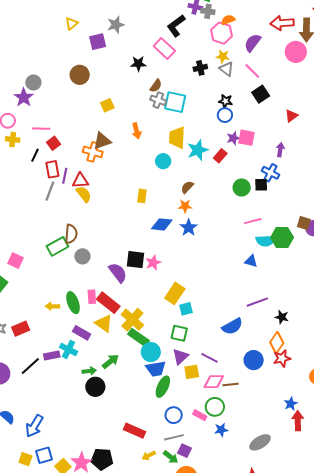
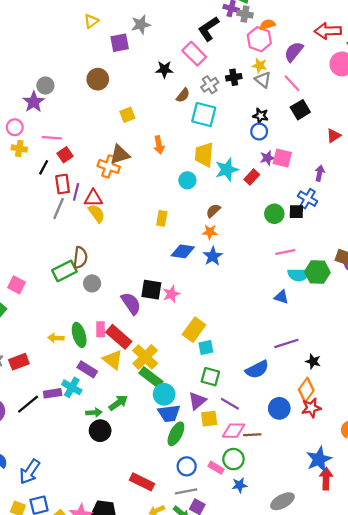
gray cross: (158, 100) -> (210, 85), moved, turned 35
green square: (179, 333) -> (210, 377), moved
blue star: (291, 404) -> (319, 459), size x1.6

